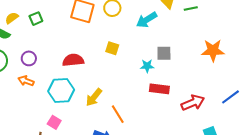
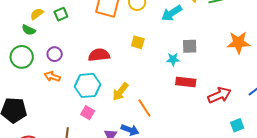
pink square: (54, 122) -> (88, 113), moved

